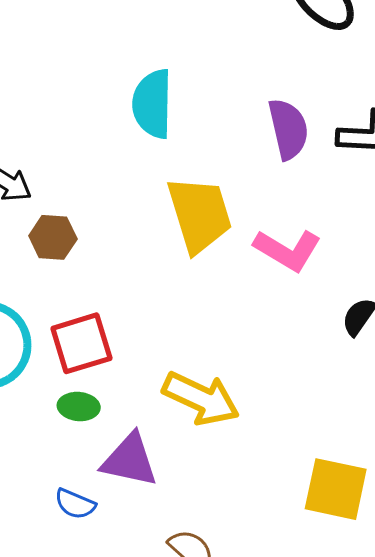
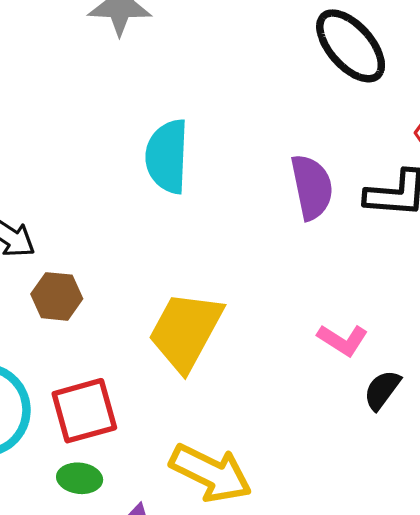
yellow trapezoid: (200, 214) -> (186, 331), moved, turned -136
pink L-shape: (287, 250) -> (343, 340), moved, size x0.7

